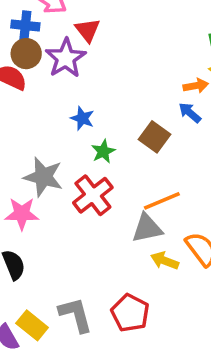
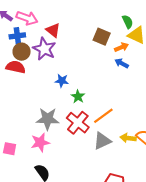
brown square: (155, 137) -> (102, 37), moved
orange line: (162, 201) -> (103, 116), moved
gray triangle: (147, 228) -> (102, 141), moved
yellow arrow: (165, 261) -> (128, 138), moved

